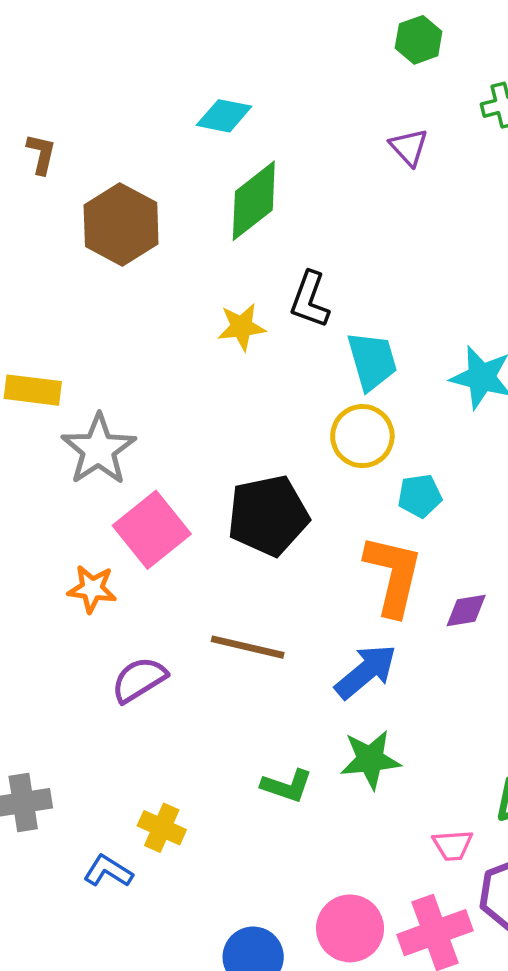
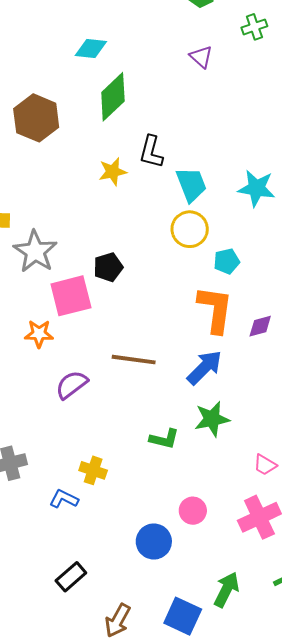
black pentagon: (268, 515) -> (108, 267), moved, size x0.6
pink square: (152, 530) -> (71, 296), turned 30
pink trapezoid: (453, 845) -> (265, 465), turned 40
pink circle: (350, 928) -> (193, 511), moved, size x0.7

